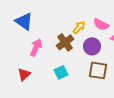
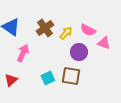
brown cross: (65, 42) -> (45, 28), moved
brown square: (98, 70) -> (71, 76), moved

